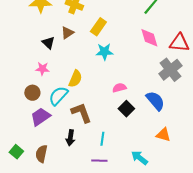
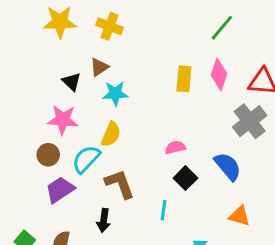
yellow rectangle: (98, 27) -> (184, 79), moved, turned -30
pink diamond: (149, 38) -> (219, 74), turned 35
cyan star: (104, 52) -> (115, 93), moved
pink star: (42, 69) -> (63, 120), size x1.5
cyan line: (102, 139) -> (163, 210), moved

